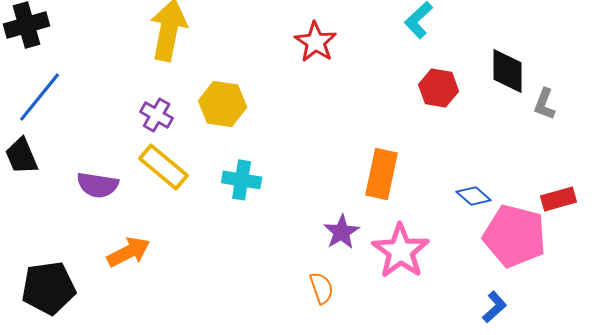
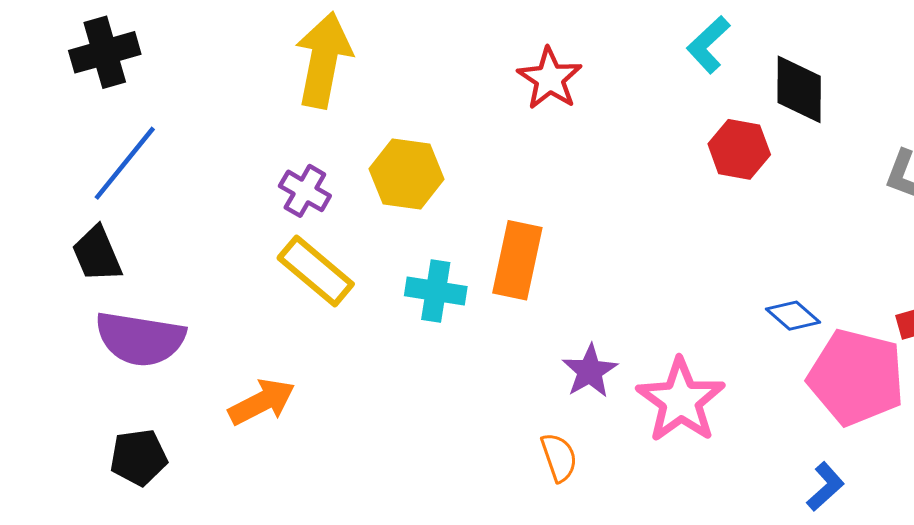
black diamond: (508, 71) -> (799, 89), moved
orange rectangle: (382, 174) -> (517, 260), moved
purple semicircle: (98, 185) -> (140, 339), moved, size x1.4
black pentagon: (49, 288) -> (139, 457), size x0.7

